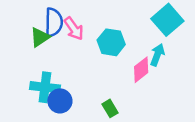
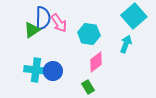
pink diamond: (141, 70) -> (96, 62), moved
blue circle: (60, 101) -> (53, 71), moved

